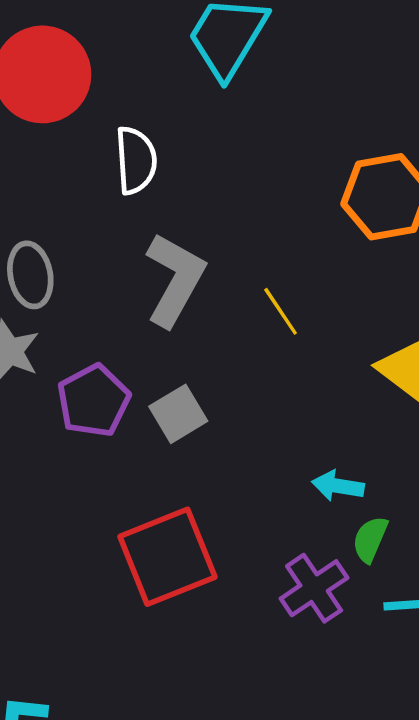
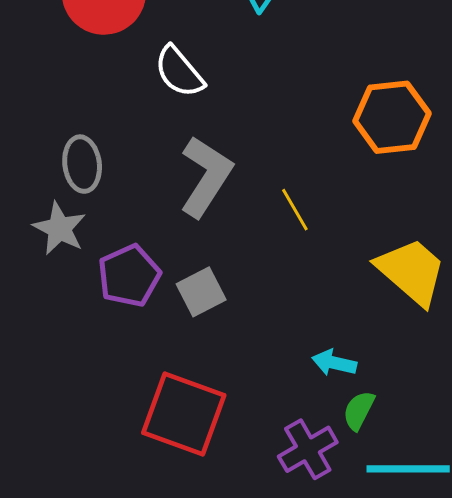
white semicircle: (136, 160) -> (179, 72), turned 140
red square: (167, 557) -> (184, 414), turned 38

